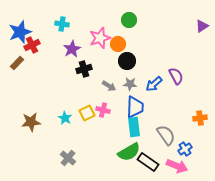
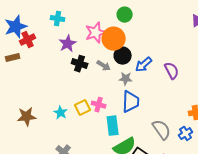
orange circle: (118, 44) -> (114, 39), size x1.5
brown rectangle: (17, 63) -> (13, 58), turned 32
black cross: (84, 69) -> (80, 64), turned 35
blue arrow: (154, 84) -> (144, 65), moved
gray arrow: (109, 86) -> (104, 66), moved
cyan rectangle: (134, 127) -> (113, 126), moved
blue cross: (185, 149) -> (186, 134), moved

